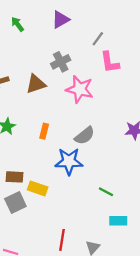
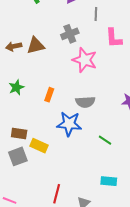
gray line: (98, 39) -> (96, 14), moved, turned -40
brown triangle: (36, 84) -> (36, 46), moved
gray semicircle: (85, 136) -> (85, 102), turned 30
green line: (106, 192) -> (105, 140), moved

